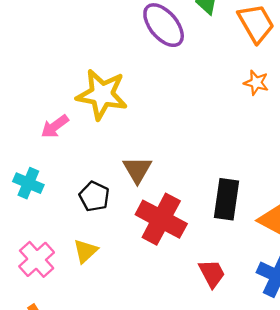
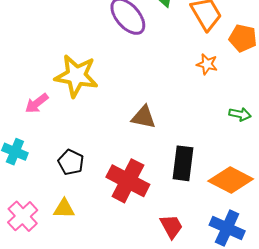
brown triangle: (137, 170) -> (143, 117), moved, turned -48
yellow triangle: (85, 251) -> (64, 209), turned 45

